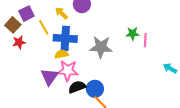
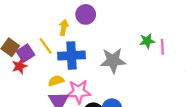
yellow arrow: (61, 13) -> (64, 27), turned 64
purple square: (26, 14) -> (25, 53), moved
yellow semicircle: (62, 54) -> (56, 81), moved

